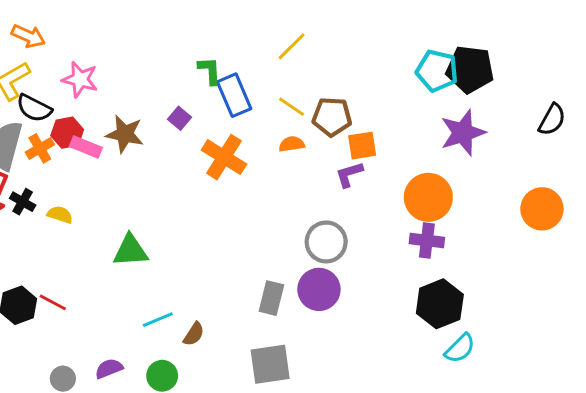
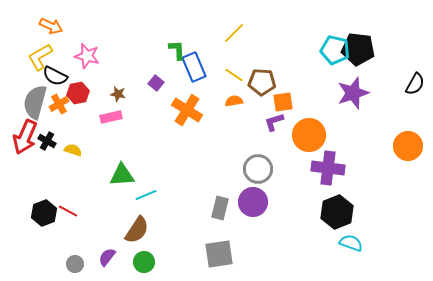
brown star: (125, 134) -> (118, 94), size x0.6
pink rectangle: (86, 147) -> (111, 117), moved, turned -35
orange circle: (428, 197) -> (309, 135), moved
purple cross: (427, 241) -> (328, 168), size x1.4
cyan line: (158, 320) -> (146, 195), moved
brown semicircle: (194, 334) -> (137, 230), moved, size x1.6
cyan semicircle: (460, 348) -> (351, 243), turned -115
purple semicircle: (109, 369) -> (107, 257), turned -30

